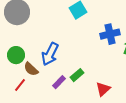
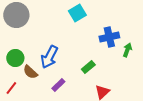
green rectangle: (77, 75) -> (88, 67), moved
red line: (20, 85) -> (11, 88), moved

